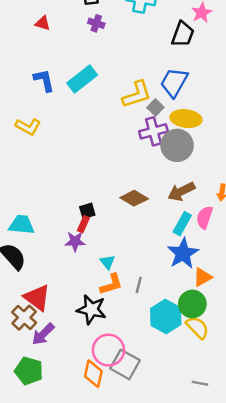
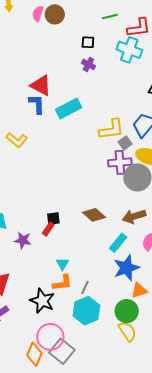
red triangle: (43, 23) -> (41, 85), moved, size x1.6
cyan rectangle: (182, 224) -> (118, 243), moved
purple star: (75, 241) -> (23, 240), moved
cyan hexagon: (166, 316) -> (86, 311), moved

